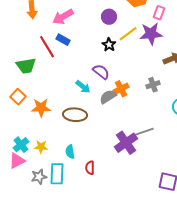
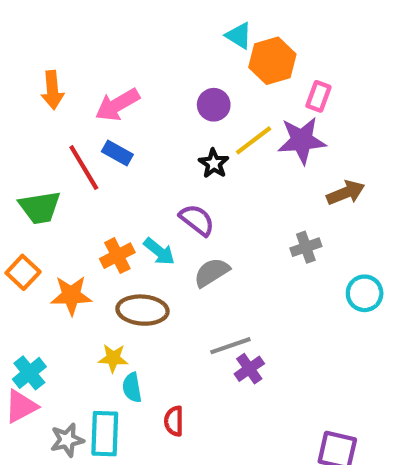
orange cross: (121, 89) -> (117, 256), moved
gray line: (144, 132) -> (230, 346), moved
purple cross: (126, 143) -> (249, 369), size x0.6
yellow star: (41, 147) -> (113, 358), moved

